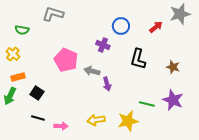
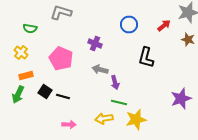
purple cross: (103, 45) -> (95, 44), moved
pink pentagon: (66, 60) -> (61, 58), moved
brown star: (173, 67) -> (188, 40), moved
purple star: (173, 100) -> (181, 98), turned 30
green line: (147, 104) -> (119, 102), moved
black line: (38, 118) -> (63, 96), moved

